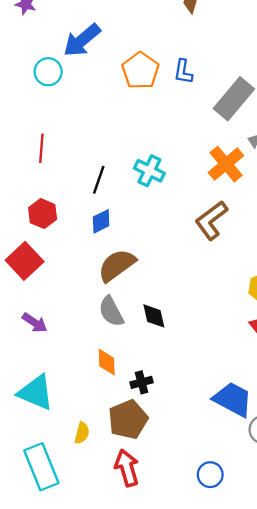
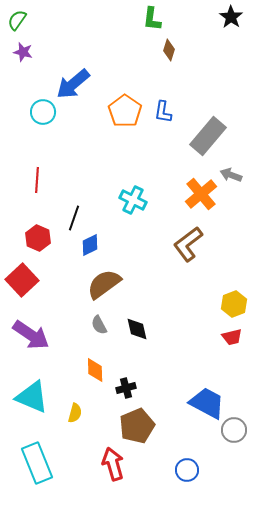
black line: (99, 180) -> (74, 218), moved
gray semicircle: (111, 311) -> (99, 325), size x0.7
purple arrow: (35, 323) -> (31, 335), size x1.6
brown pentagon: (128, 419) -> (137, 426), moved
yellow semicircle: (82, 433) -> (75, 413), moved

